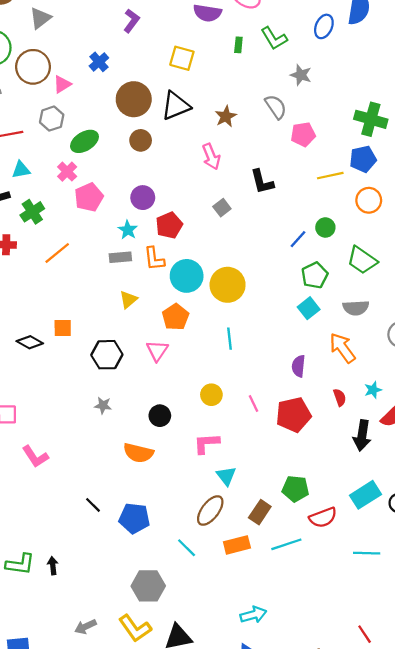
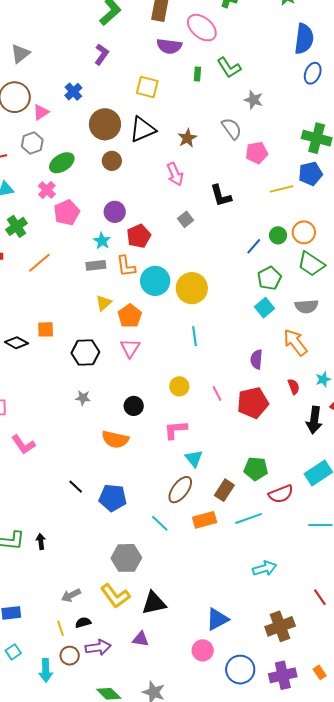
blue ellipse: (324, 26) -> (313, 73), moved
orange circle: (369, 200) -> (304, 232), moved
orange pentagon: (175, 317) -> (130, 316), moved
cyan arrow: (253, 615) -> (265, 568), moved

